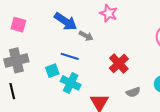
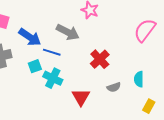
blue arrow: (66, 22) -> (30, 37), moved
gray arrow: (86, 36) -> (68, 32), size x1.6

